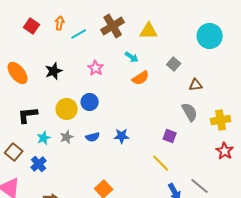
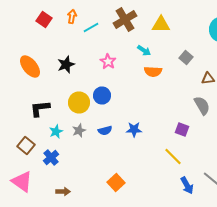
orange semicircle: (141, 78) -> (153, 72), turned 36

